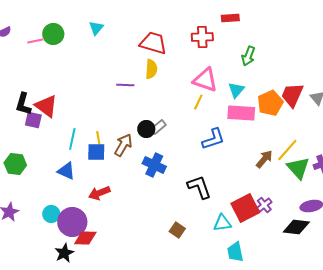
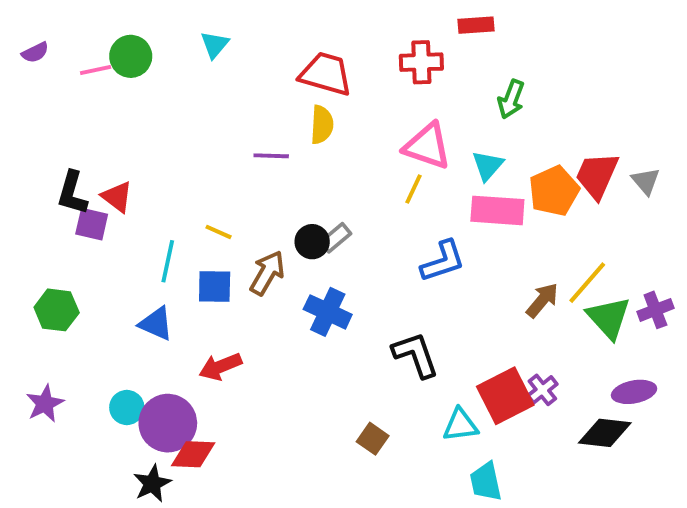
red triangle: (46, 106) -> (117, 197), size x0.7
yellow line: (98, 138) -> (218, 232), moved, turned -56

